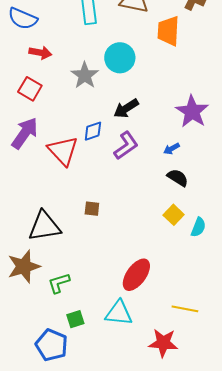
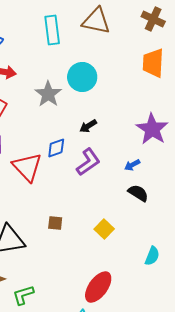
orange trapezoid: (168, 31) -> (153, 63), moved
black arrow: (126, 108) -> (88, 126), size x0.7
yellow square: (174, 215) -> (104, 229), moved
cyan semicircle: (198, 227) -> (152, 256), moved

